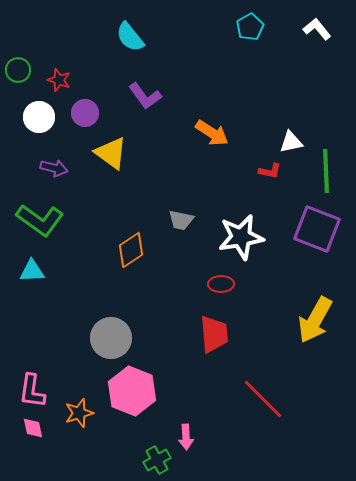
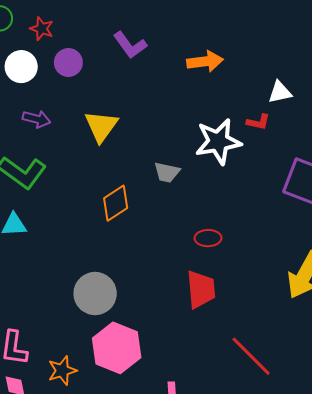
orange arrow: (212, 133) -> (205, 61), moved, turned -40
yellow triangle: (111, 153) -> (101, 126), moved, turned 30
white star: (241, 237) -> (218, 142), moved

